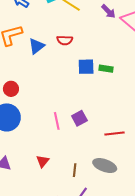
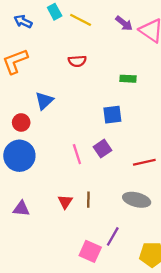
blue triangle: (37, 46) -> (44, 101), moved
blue square: (86, 67) -> (112, 115), moved
green rectangle: (106, 69) -> (128, 79), moved
brown line: (75, 170) -> (88, 200), moved

